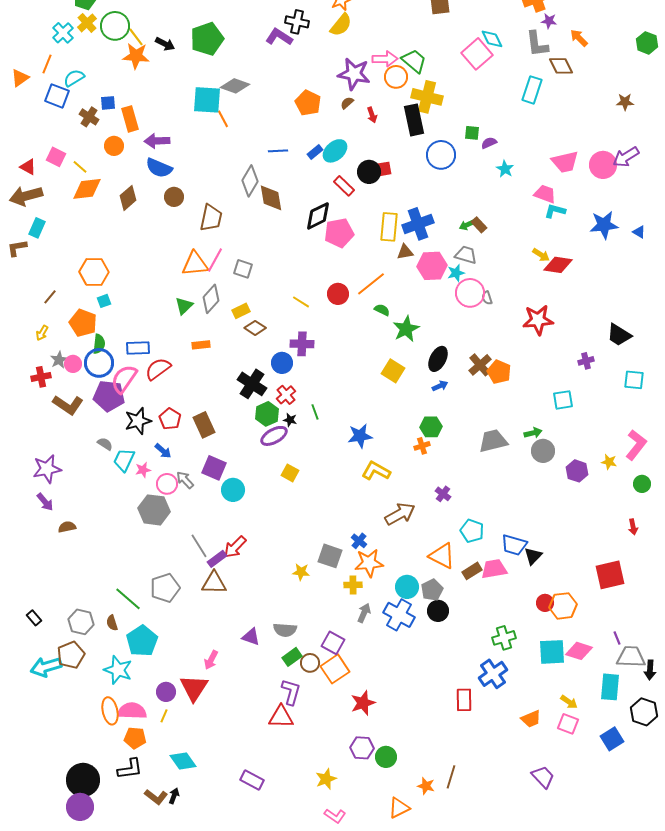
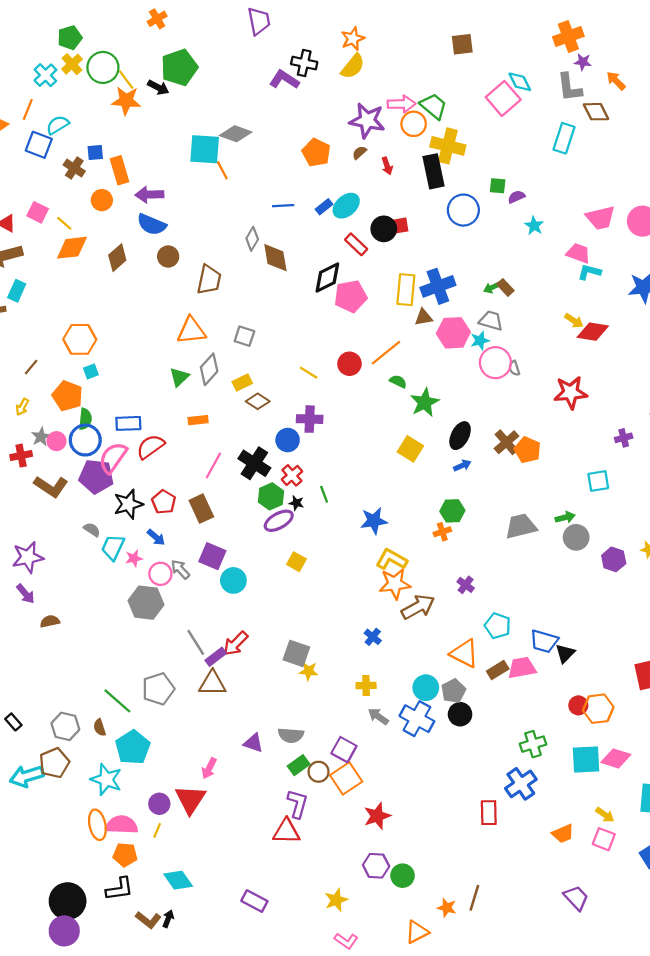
green pentagon: (207, 39) -> (179, 67), moved
gray diamond: (250, 181) -> (252, 239), size x0.7
pink line: (215, 260) -> (213, 465), moved
gray square: (330, 556) -> (296, 653), moved
orange star: (369, 563) -> (395, 584), moved
gray arrow: (364, 613) -> (378, 716), turned -78

